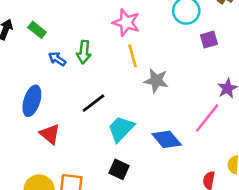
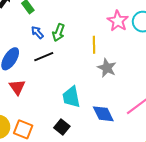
pink star: (126, 23) -> (118, 21), moved
black line: (93, 103) -> (44, 57), moved
cyan trapezoid: (121, 129) -> (71, 97), turned -70

